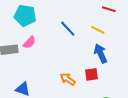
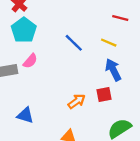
cyan pentagon: (25, 16) -> (24, 30), turned 30
orange arrow: (68, 79) -> (77, 101), turned 112

